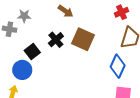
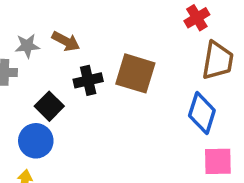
brown arrow: (65, 11) -> (66, 41), moved
black cross: (56, 40) -> (88, 80), turned 35

